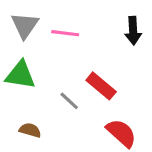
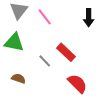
pink line: (65, 33) -> (45, 17), turned 42

